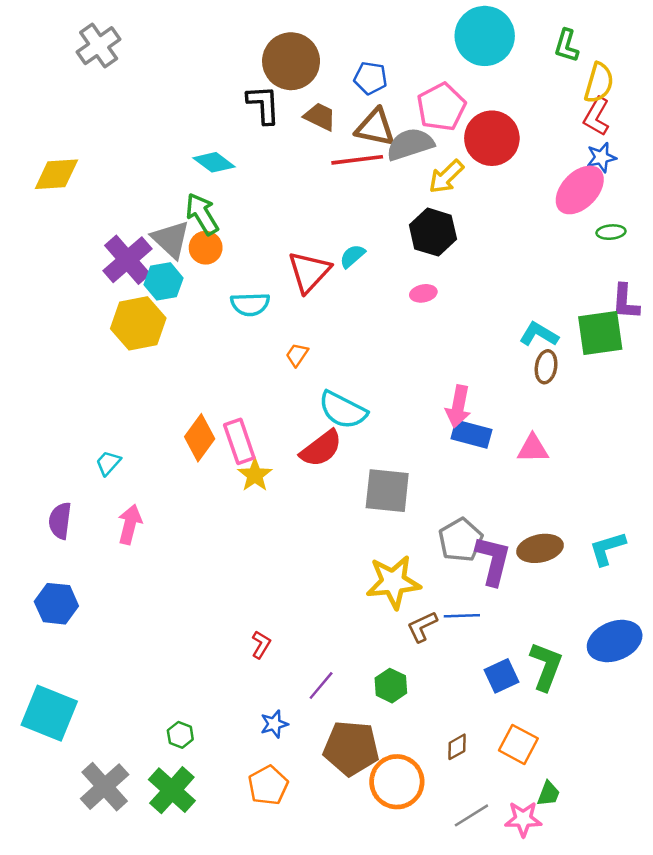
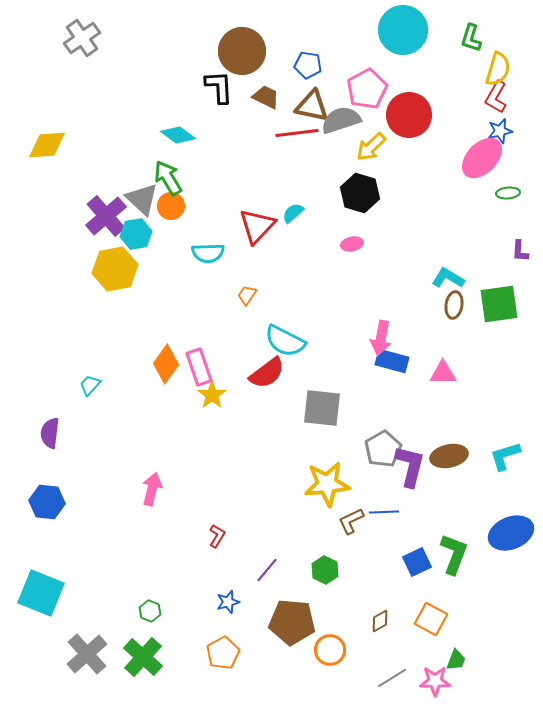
purple L-shape: (625, 302) -> (520, 251), size x0.7
green square: (600, 333) -> (499, 304), moved
pink arrow: (130, 524) -> (152, 489), moved
orange circle: (397, 782) -> (330, 650), size x0.7

